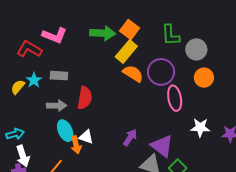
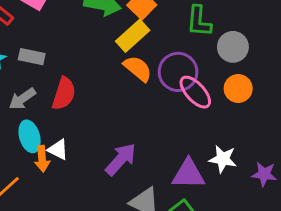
pink ellipse: (175, 98) -> (195, 92), moved, turned -40
gray arrow: (57, 106) -> (22, 99), turned 138
purple arrow: (130, 138) -> (121, 159), size x1.4
purple triangle: (162, 146) -> (188, 174), moved, turned -45

